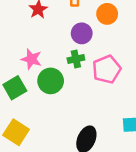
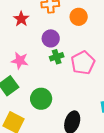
purple circle: (82, 33) -> (51, 38), moved
green circle: (51, 81) -> (41, 99), moved

